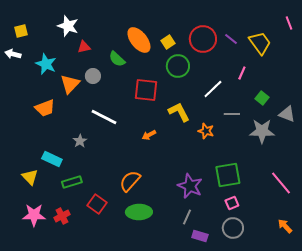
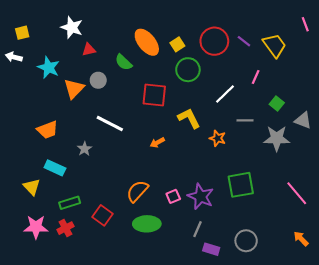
orange trapezoid: (45, 108) -> (48, 130), moved
green rectangle: (72, 182) -> (70, 203), moved
pink square: (232, 203) -> (173, 196), moved

